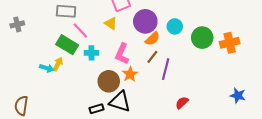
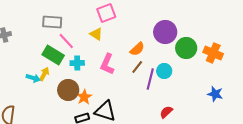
purple circle: (145, 21) -> (165, 32), moved
cyan circle: (175, 26) -> (164, 71), moved
orange cross: (230, 43) -> (213, 53), turned 36
orange star: (130, 74) -> (84, 97), moved
brown circle: (109, 81) -> (68, 90), moved
blue star: (238, 96) -> (215, 94), moved

